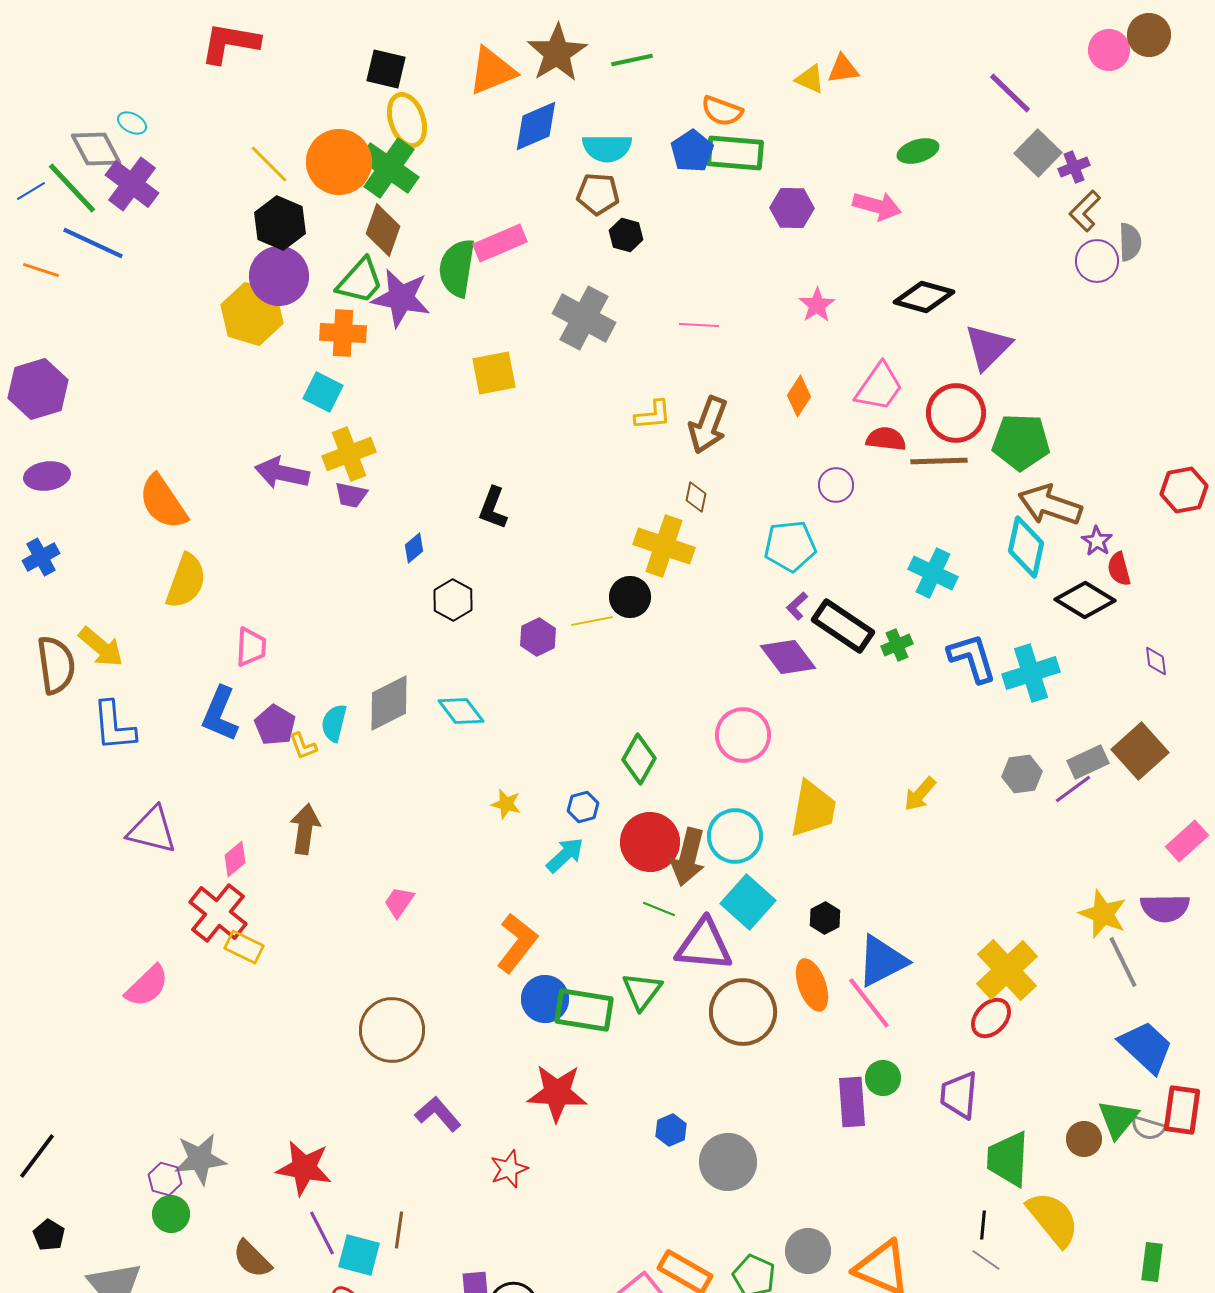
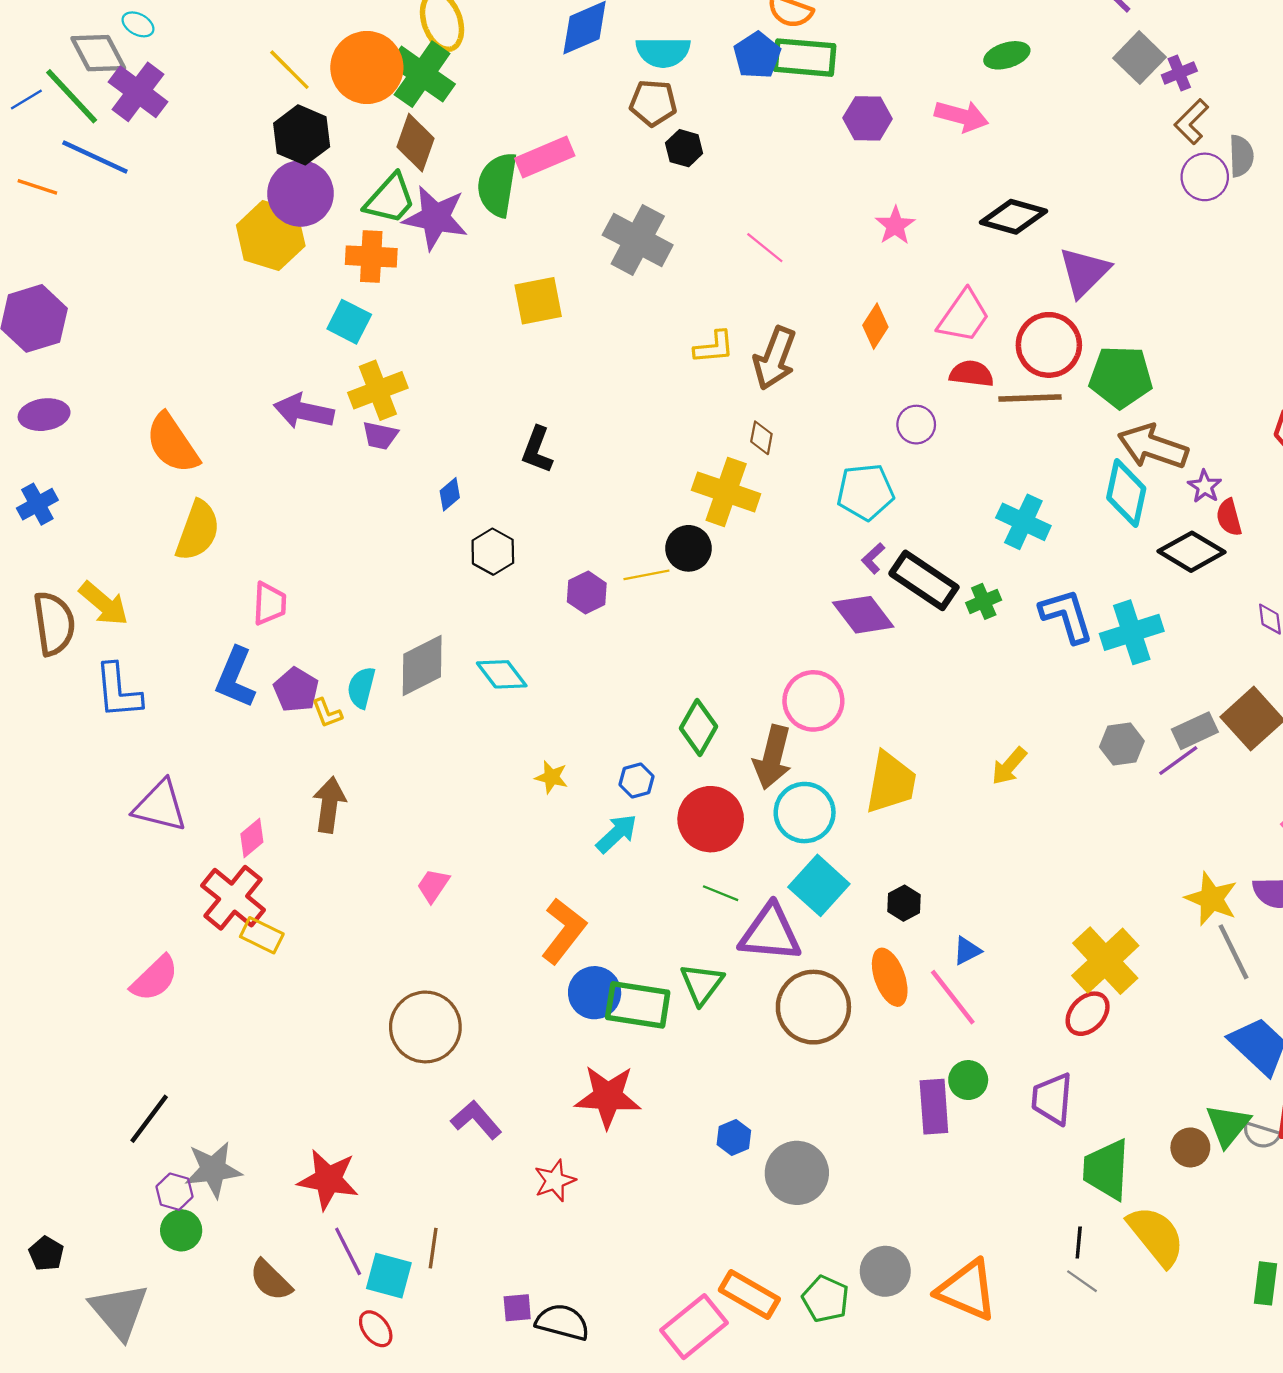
pink line: (699, 325) -> (765, 248), turned 36
brown arrow: (688, 857) -> (773, 757), moved
blue triangle: (882, 961) -> (967, 951), size x0.5
black line: (37, 1156) -> (149, 1119), moved

